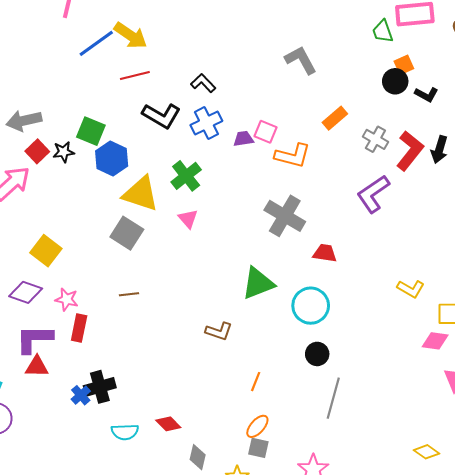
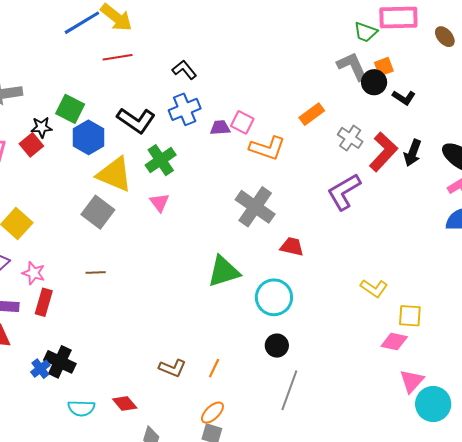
green trapezoid: (383, 31) -> (365, 32), turned -55
gray L-shape: (301, 60) -> (352, 66), moved
black L-shape: (161, 116) -> (136, 120), moved
red square: (37, 151) -> (31, 145), moved
brown L-shape: (219, 331) -> (172, 368), moved
black cross: (100, 387) -> (60, 362), turned 36

